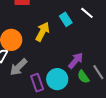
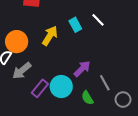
green semicircle: (83, 77) -> (87, 98), moved
purple rectangle: (37, 83) -> (40, 88), turned 54

